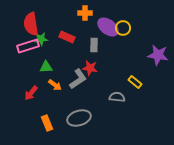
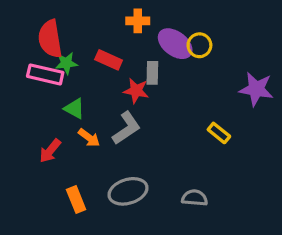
pink rectangle: (28, 46) -> (45, 74), turned 30
green triangle: (46, 67) -> (74, 109), turned 32
red star: (90, 68) -> (136, 91), moved
gray semicircle: (117, 97) -> (195, 198), moved

